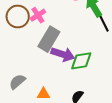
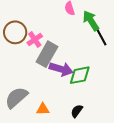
pink cross: (38, 15) -> (35, 40), moved
gray semicircle: (17, 82) -> (16, 98), size x1.4

